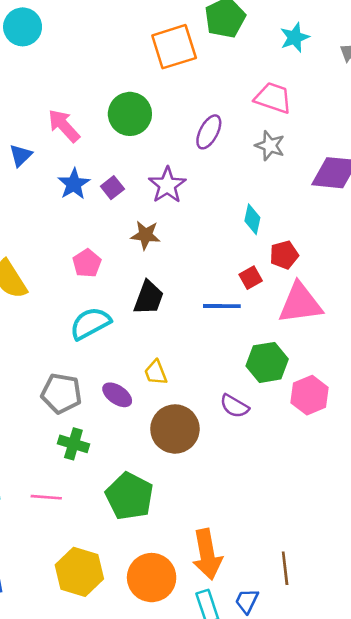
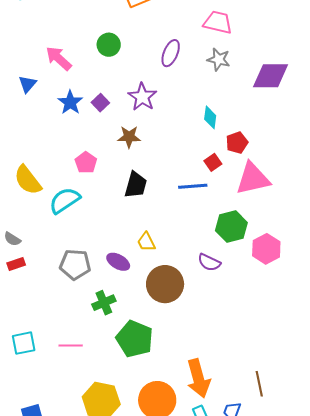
green circle: (130, 114) -> (109, 45), size x0.7
cyan semicircle: (90, 323) -> (65, 200), moved
green cross: (73, 444) -> (104, 303), moved, turned -35

